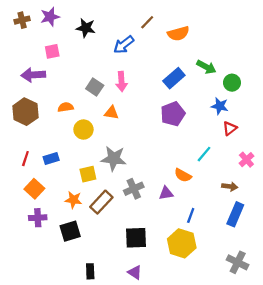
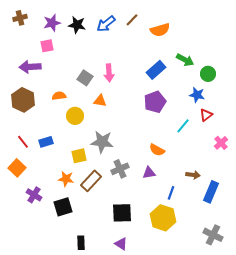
purple star: (50, 17) -> (52, 23), moved
blue arrow: (124, 45) -> (106, 24), moved
cyan line: (204, 154) -> (183, 126), moved
red line: (25, 159) -> (23, 142), turned -56
orange semicircle: (183, 175) -> (157, 150), moved
brown arrow: (230, 186) -> (193, 175), moved
orange square: (34, 189) -> (17, 168), moved
purple cross: (38, 218) -> (34, 195), turned 35

